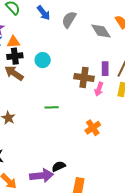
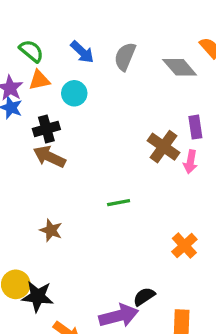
orange triangle: (13, 42) -> (39, 80), moved
cyan circle: (43, 60) -> (74, 93), moved
brown cross: (84, 77) -> (164, 147), turned 36
orange cross: (93, 128) -> (184, 246), moved

